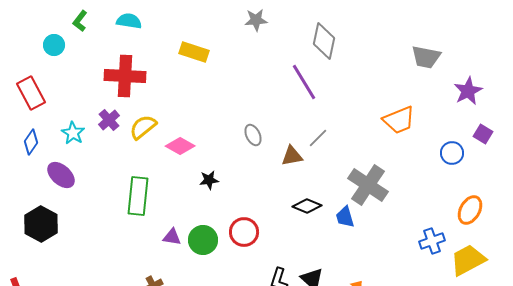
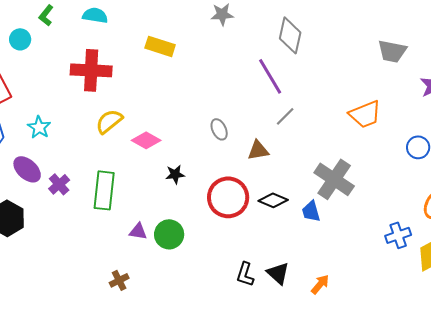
purple cross: (109, 120) -> (59, 184), moved
gray line: (318, 138) -> (285, 116), moved
red circle: (244, 232) -> (228, 197), moved, size x1.4

